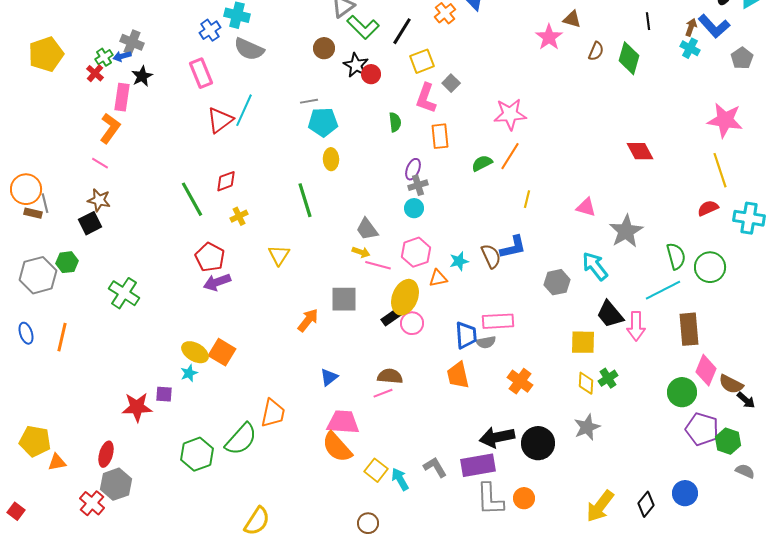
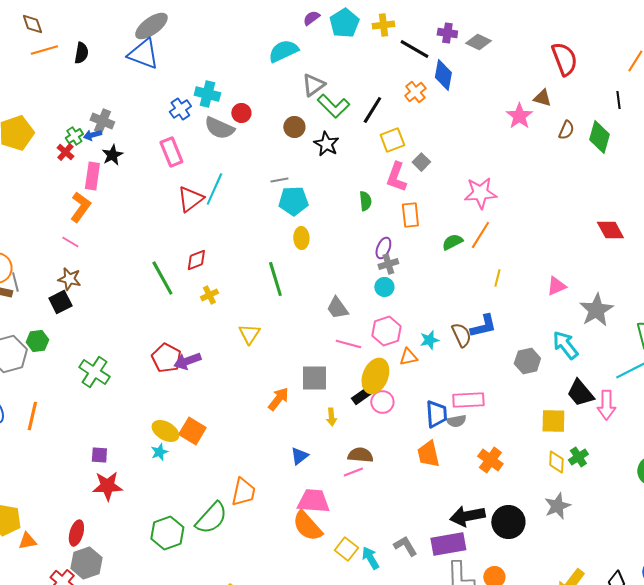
red circle: (371, 74) -> (241, 113), moved
pink triangle: (586, 207) -> (556, 286), turned -40
yellow arrow: (361, 252) -> (331, 417), moved, turned 66
red pentagon: (210, 257) -> (166, 358), moved
purple square: (164, 394) -> (99, 455), moved

